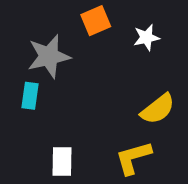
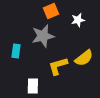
gray star: (49, 56) -> (43, 36), moved
yellow L-shape: (133, 158) -> (58, 66), moved

